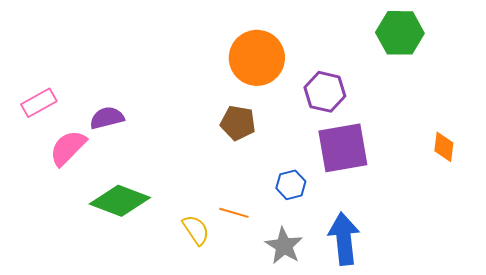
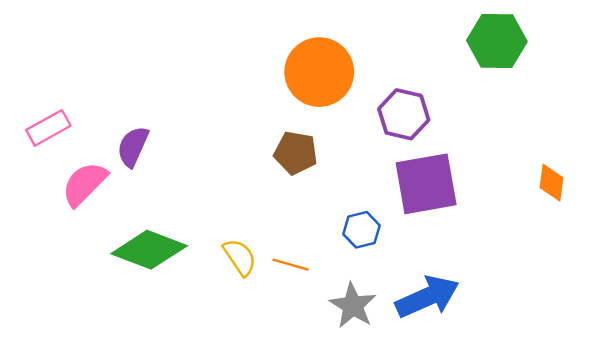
purple semicircle: (107, 118) -> (133, 147), turned -52
yellow semicircle: (196, 230) -> (240, 257), moved
blue arrow: (344, 239) -> (427, 297), turned 72

